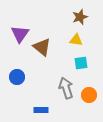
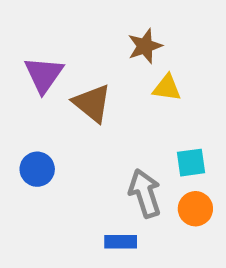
brown star: (80, 17) -> (145, 46), moved
cyan square: (81, 63) -> (191, 163), moved
blue rectangle: (41, 110) -> (121, 242), moved

